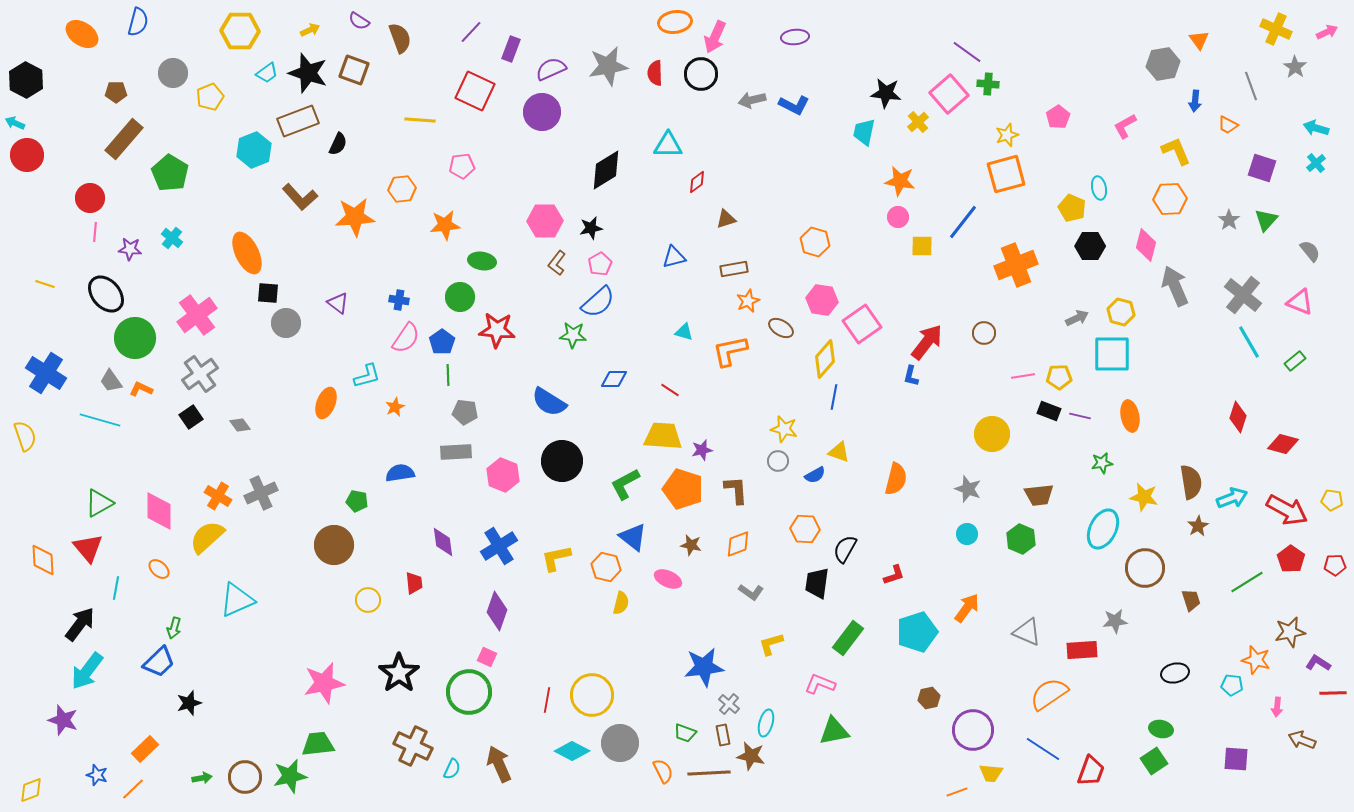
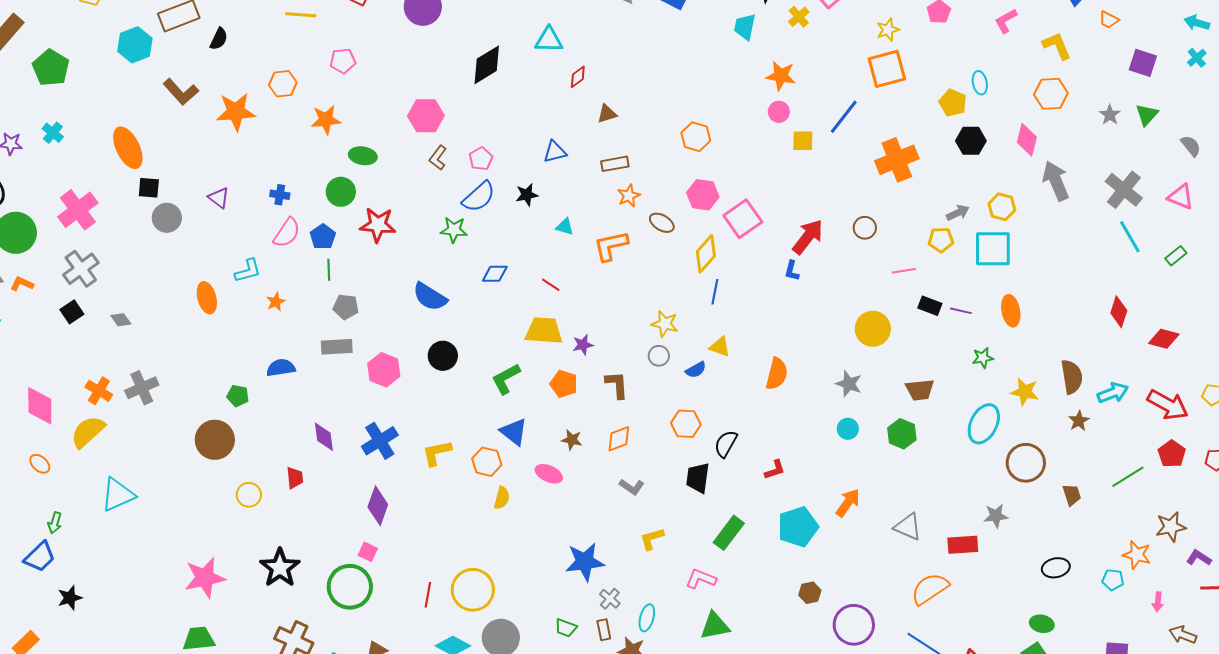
black star: (591, 228) -> (527, 195), moved
yellow pentagon: (1059, 377) -> (941, 240), moved
orange ellipse: (326, 403) -> (207, 298), turned -36
black circle: (562, 461) -> (443, 356), size x0.7
orange pentagon: (683, 489) -> (564, 384), size x0.7

